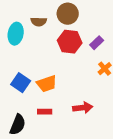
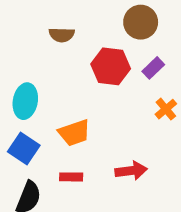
brown circle: (68, 14) -> (141, 22), moved
cyan ellipse: (16, 34) -> (25, 101), moved
blue square: (21, 83) -> (24, 149), moved

